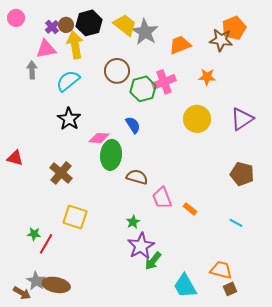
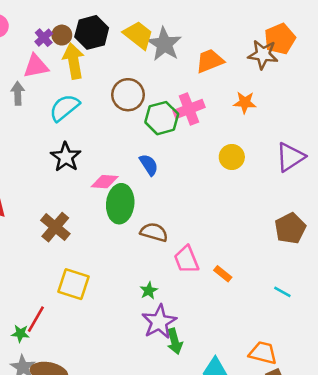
yellow circle: (197, 119) -> (232, 157), size x0.7
brown pentagon: (242, 174) -> (290, 228), turned 30
green star: (34, 234) -> (20, 333), moved
green arrow: (153, 261) -> (175, 341), turned -54

